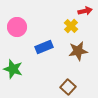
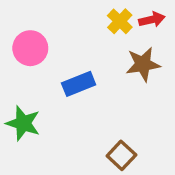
yellow cross: (71, 26) -> (120, 21), moved
brown star: (78, 51) -> (143, 64), moved

